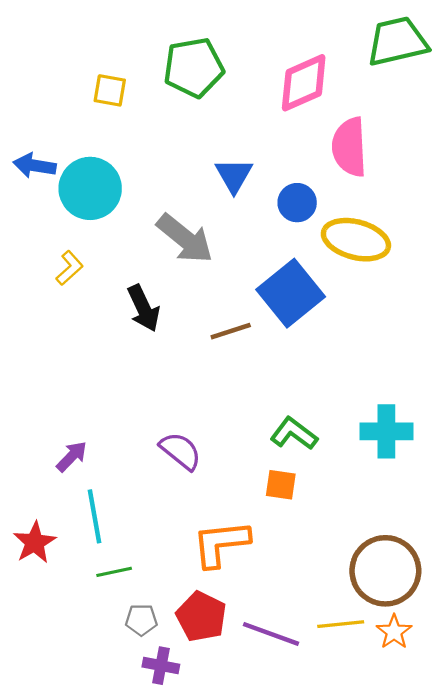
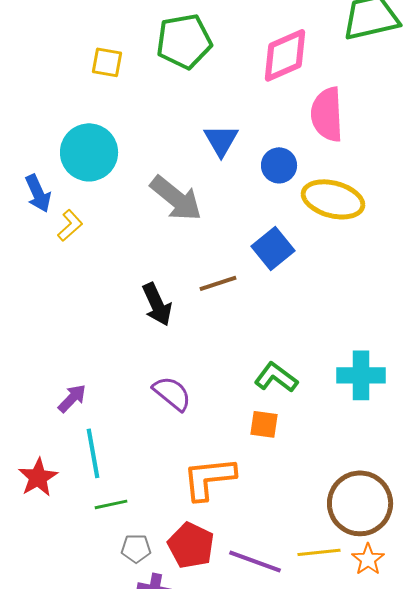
blue arrow: (35, 166) -> (38, 193), moved, turned -123
blue square: (291, 293) -> (273, 248), size x0.7
black arrow: (144, 308) -> (157, 304), moved

